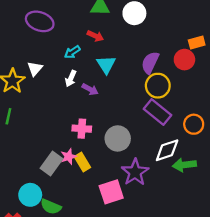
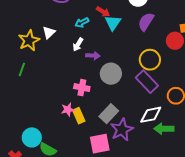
purple semicircle: (150, 63) -> (146, 22), moved
cyan triangle: (106, 65) -> (113, 23), moved
purple arrow: (90, 89) -> (93, 56), turned -32
gray circle: (118, 138) -> (111, 74), moved
gray rectangle: (51, 163) -> (109, 114), moved

